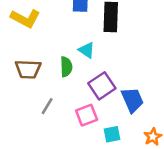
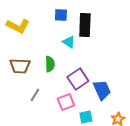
cyan triangle: (87, 50) -> (69, 42), moved

